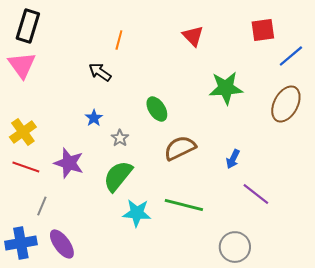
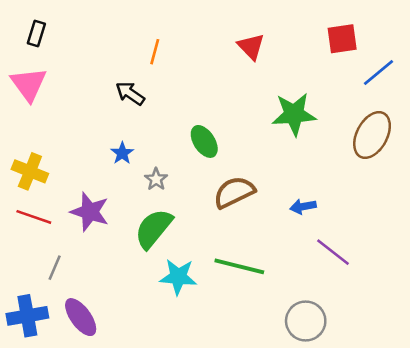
black rectangle: (28, 26) -> (36, 34), size x0.6
yellow cross: (23, 132) -> (30, 171), turned -32
blue arrow: (233, 159) -> (303, 207), turned 54

